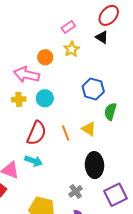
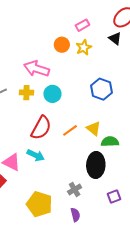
orange circle: (45, 57) -> (62, 45), moved
green semicircle: (110, 112) -> (110, 142), moved, turned 66
orange line: (66, 133) -> (70, 130), turned 70
purple square: (115, 195) -> (114, 197), size x0.6

